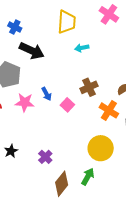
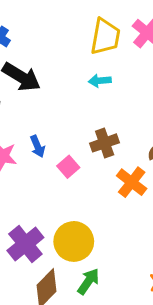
yellow trapezoid: (67, 22) -> (105, 37), moved
yellow circle: (101, 148) -> (74, 241), moved
purple cross: (45, 157) -> (25, 244), size x1.6

